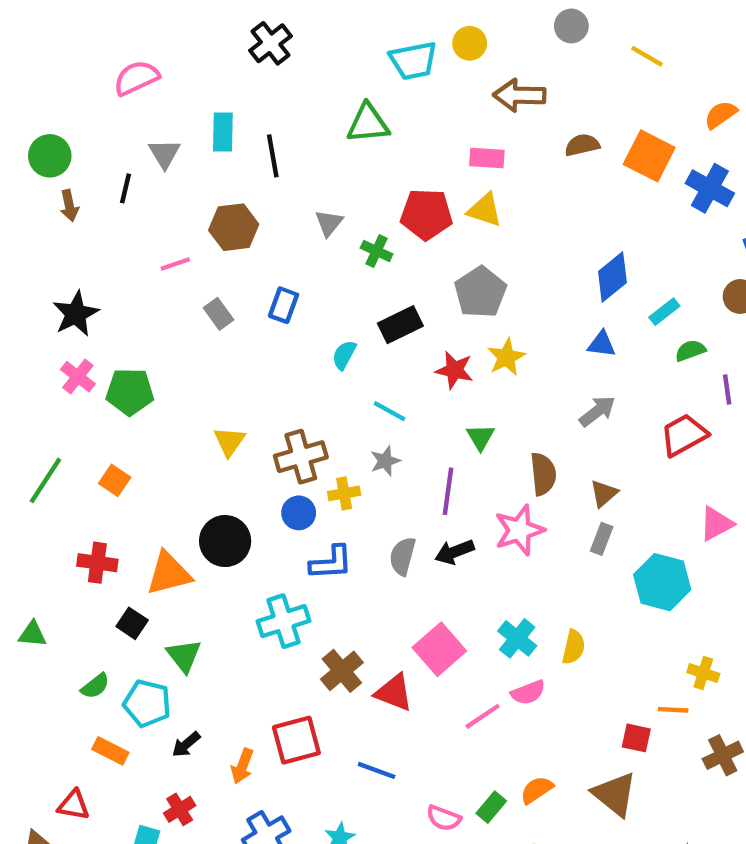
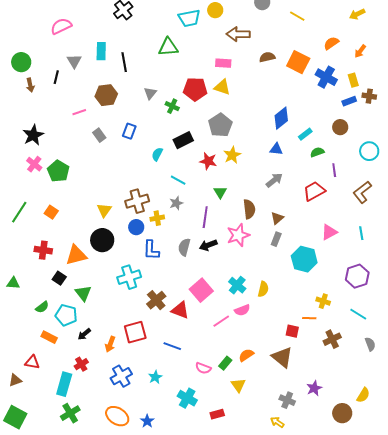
green pentagon: (130, 392) -> (58, 171), turned 30
yellow triangle: (229, 441) -> (104, 210), moved
blue L-shape: (331, 563) -> (151, 250), turned 95

